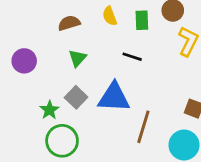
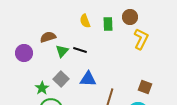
brown semicircle: (69, 23) -> (48, 37), moved
black line: (132, 57) -> (80, 50), moved
blue triangle: (114, 97) -> (88, 79), size x0.7

